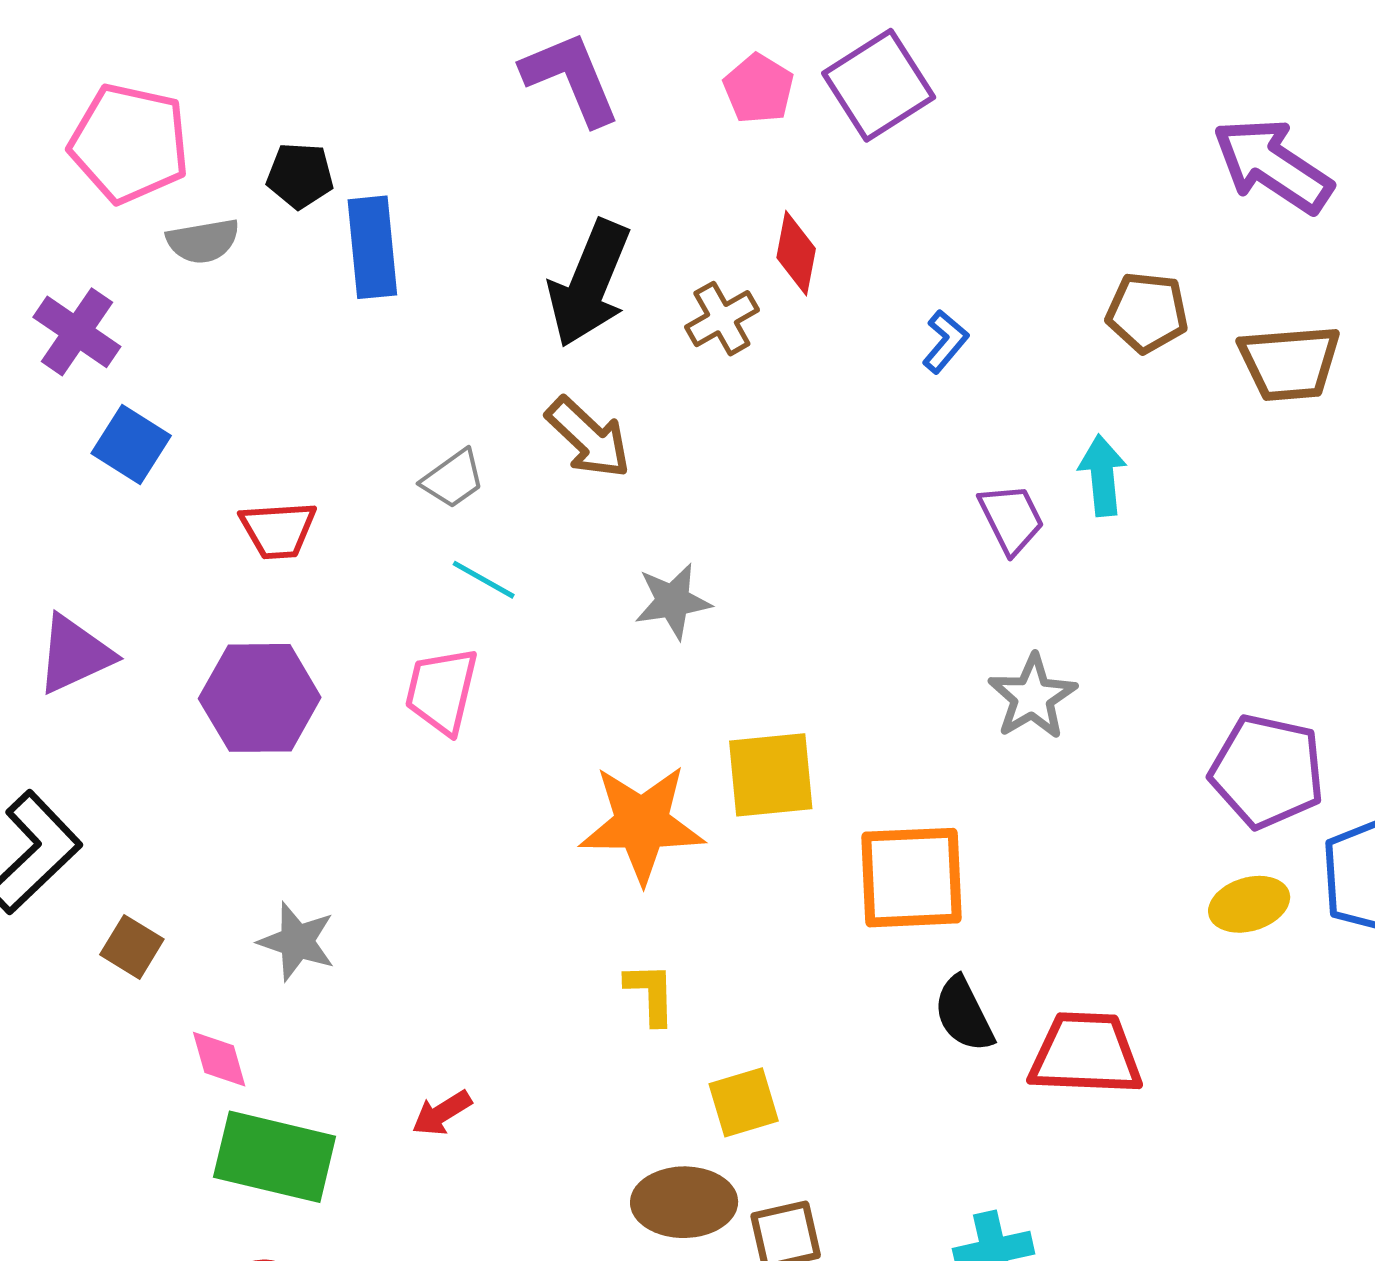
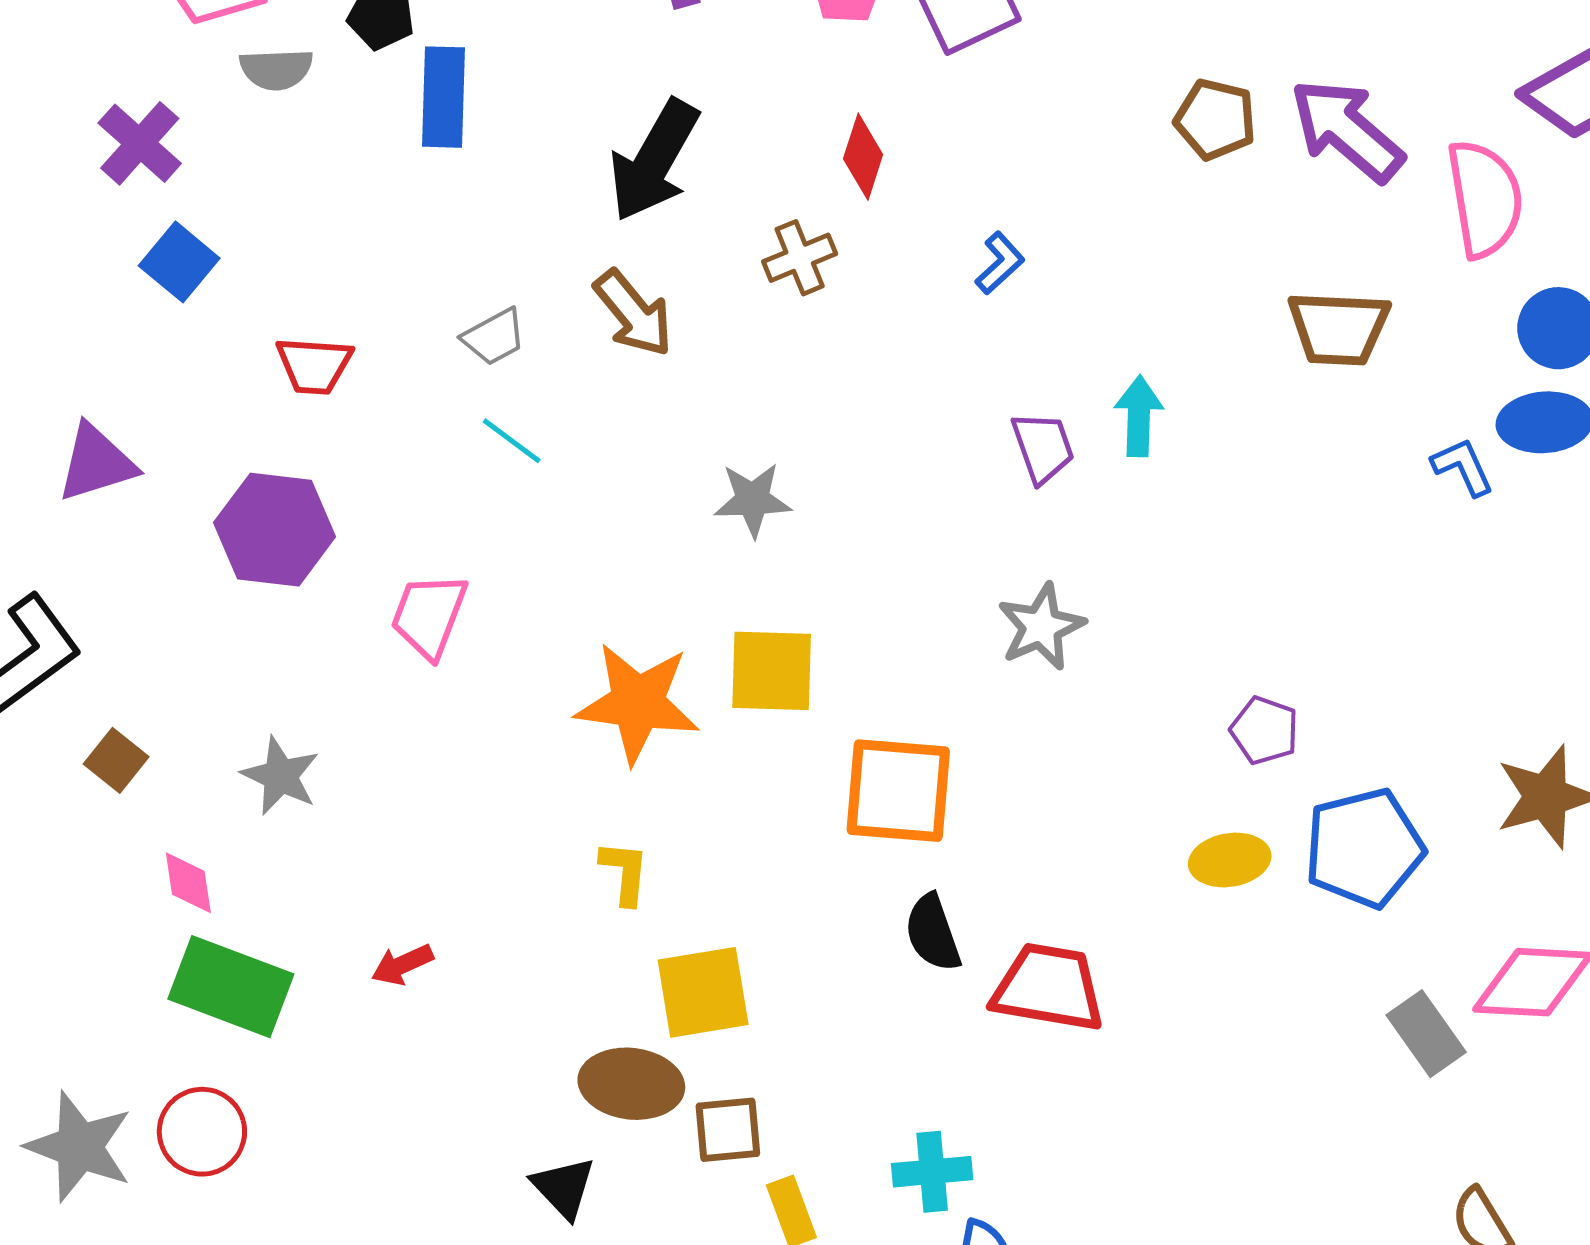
brown pentagon: (1147, 312) -> (1215, 119), moved
brown cross: (722, 319) -> (800, 258), moved
gray star: (673, 601) -> (753, 500), moved
pink trapezoid: (442, 691) -> (429, 616), moved
purple pentagon: (1267, 771) -> (1264, 730), size x0.6
yellow square: (744, 1102) -> (703, 992), size x1.4

